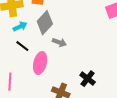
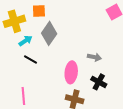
gray arrow: (59, 42) -> (94, 57), moved
pink ellipse: (40, 63) -> (71, 72), moved

